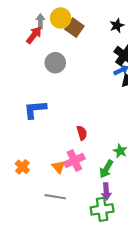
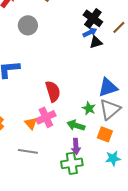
red semicircle: (82, 133) -> (53, 91), size x1.5
green arrow: (106, 169) -> (76, 125), turned 78

